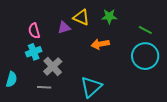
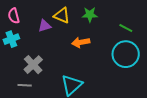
pink semicircle: (34, 31) -> (14, 16), moved
cyan cross: (34, 52) -> (11, 39), moved

